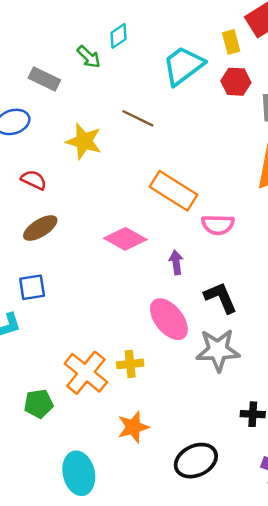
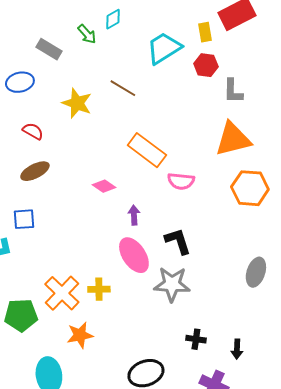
pink diamond: (125, 239) -> (104, 186), size x0.7
purple arrow: (176, 262) -> (134, 215), moved
green pentagon: (39, 404) -> (21, 315), size x1.4
orange star: (133, 427) -> (80, 335), moved

